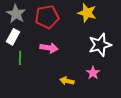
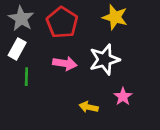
red pentagon: (47, 17) -> (62, 22), turned -30
white star: (100, 45) -> (104, 60), moved

